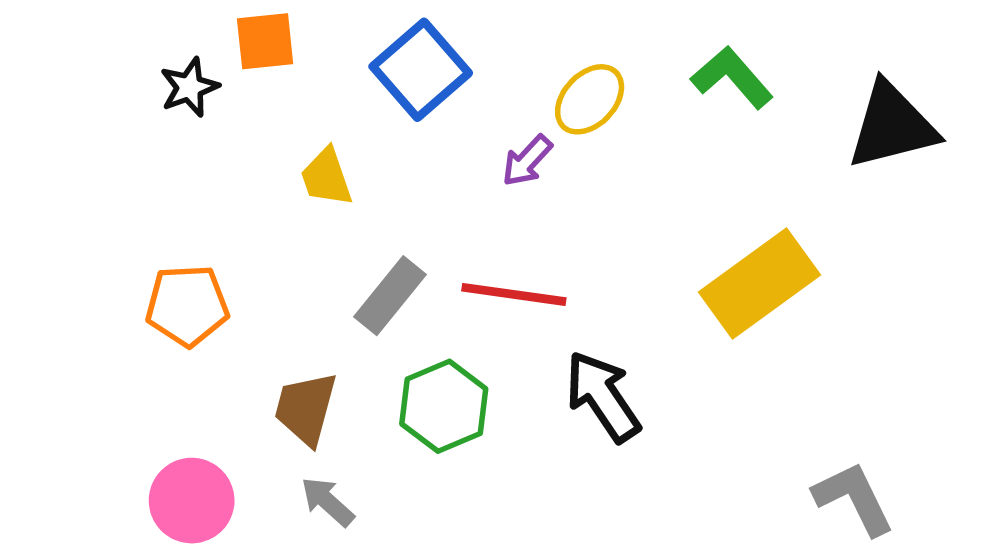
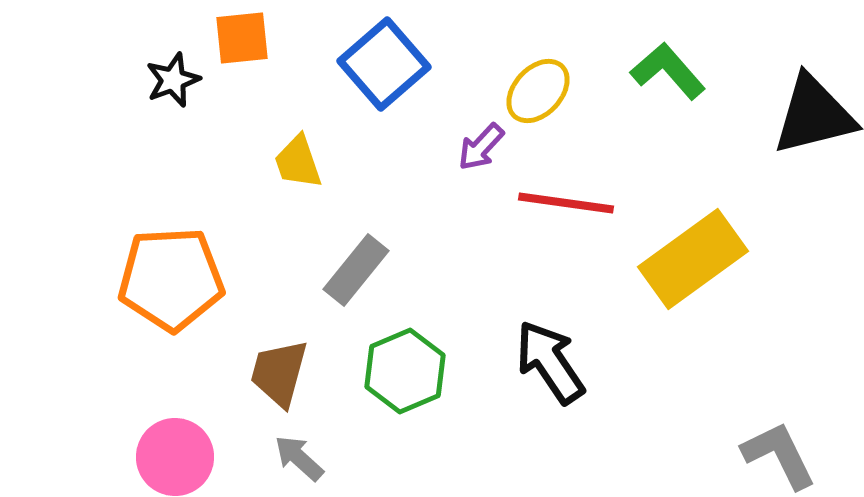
red line: (514, 294) -> (566, 203), moved
orange pentagon: (187, 305) -> (171, 279), size x1.4

